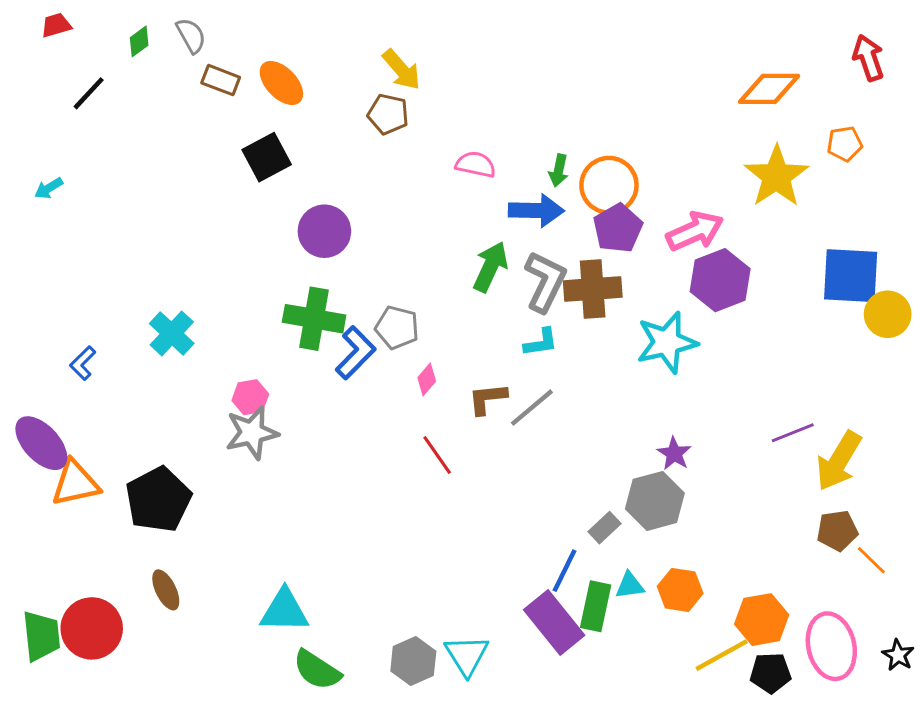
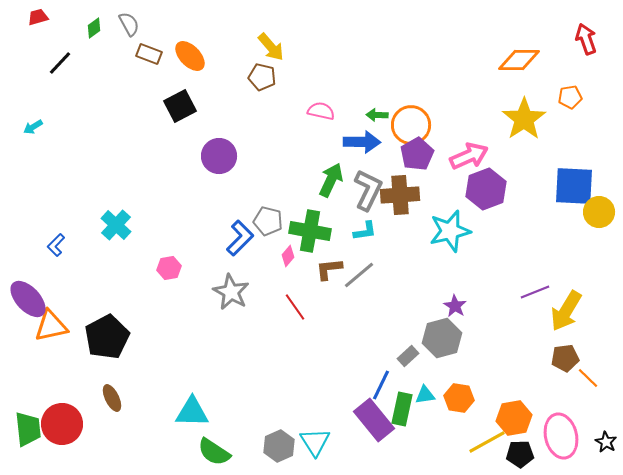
green arrow: (559, 170) -> (377, 115), turned 80
green cross: (314, 319) -> (310, 231), moved
gray star: (252, 433) -> (231, 292), moved, turned -30

